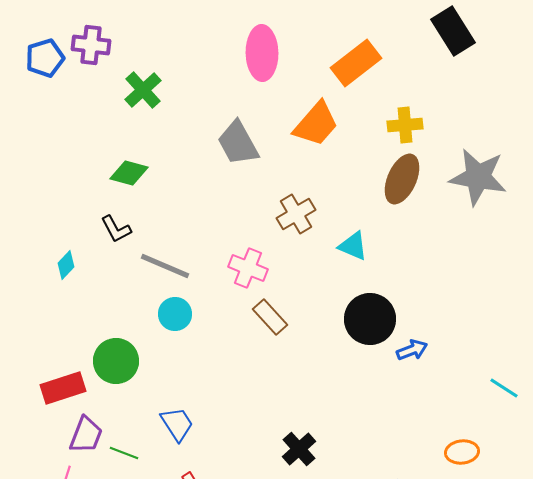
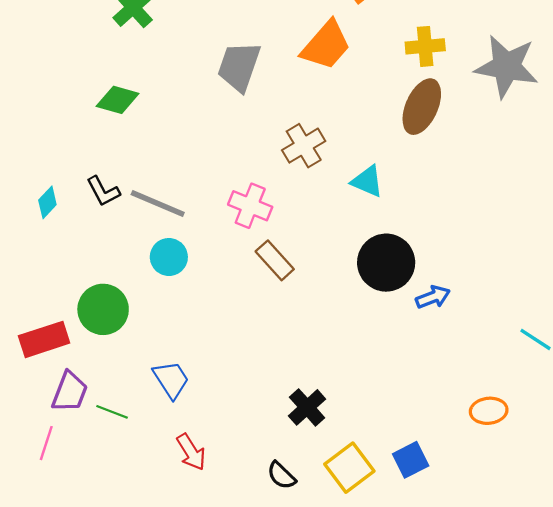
gray trapezoid: (238, 143) -> (239, 66), turned 48
gray star: (478, 177) -> (506, 66), moved
black L-shape: (116, 229) -> (103, 191), moved

